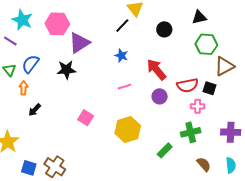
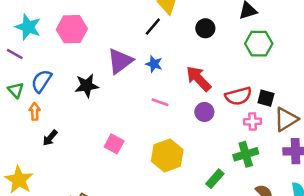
purple triangle: (79, 43) -> (120, 61), moved
brown triangle: (224, 66) -> (286, 119), moved
pink line: (124, 87) -> (160, 102), turned 40

